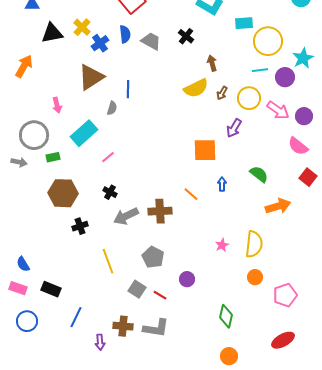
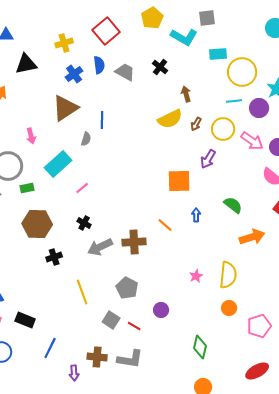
yellow cross: (82, 27) -> (64, 43), moved, turned 30

